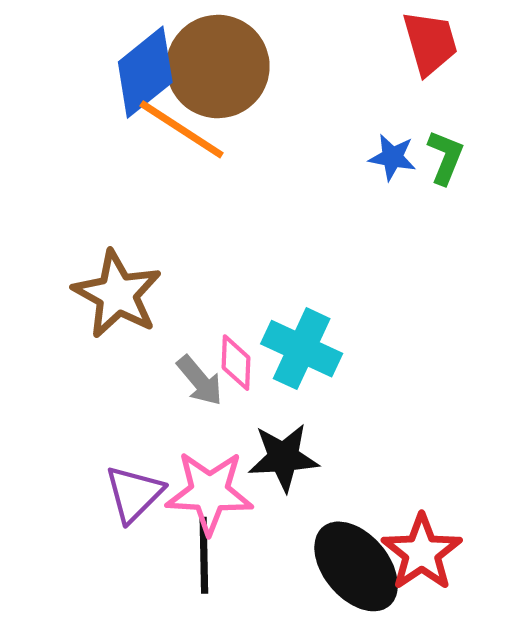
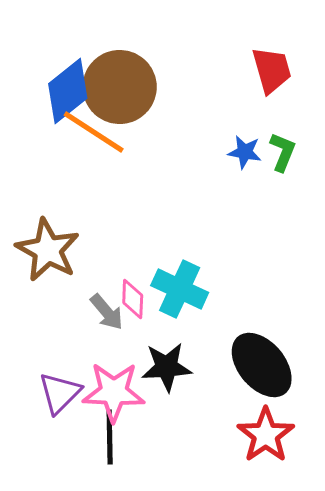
black ellipse: (356, 566) -> (262, 365), moved

